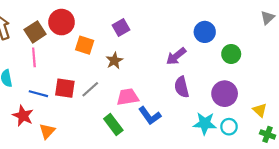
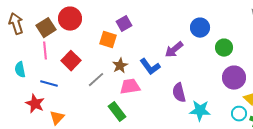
orange square: (85, 45) -> (108, 40), moved
brown star: (114, 61) -> (120, 66), moved
purple semicircle: (182, 87) -> (179, 93), moved
red square: (65, 88) -> (71, 61), moved, turned 36
purple circle: (225, 94) -> (234, 78), moved
blue L-shape: (150, 116) -> (150, 67), moved
cyan circle: (229, 127) -> (239, 114), moved

